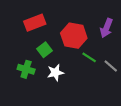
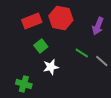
red hexagon: (74, 36) -> (61, 18), moved
green cross: (26, 69) -> (24, 84), moved

